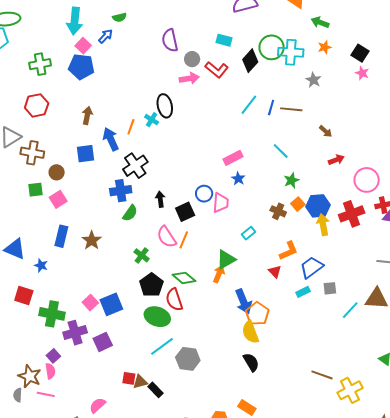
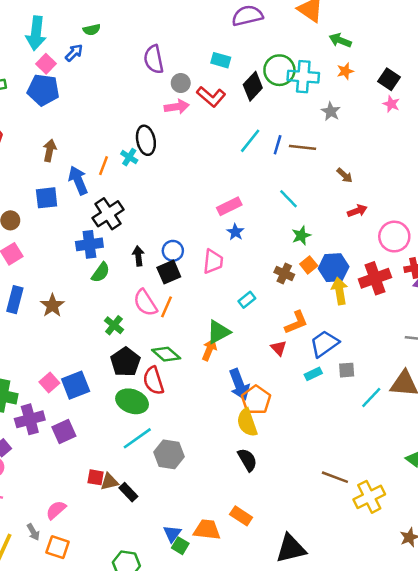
blue circle: (204, 194) -> (173, 251), moved

